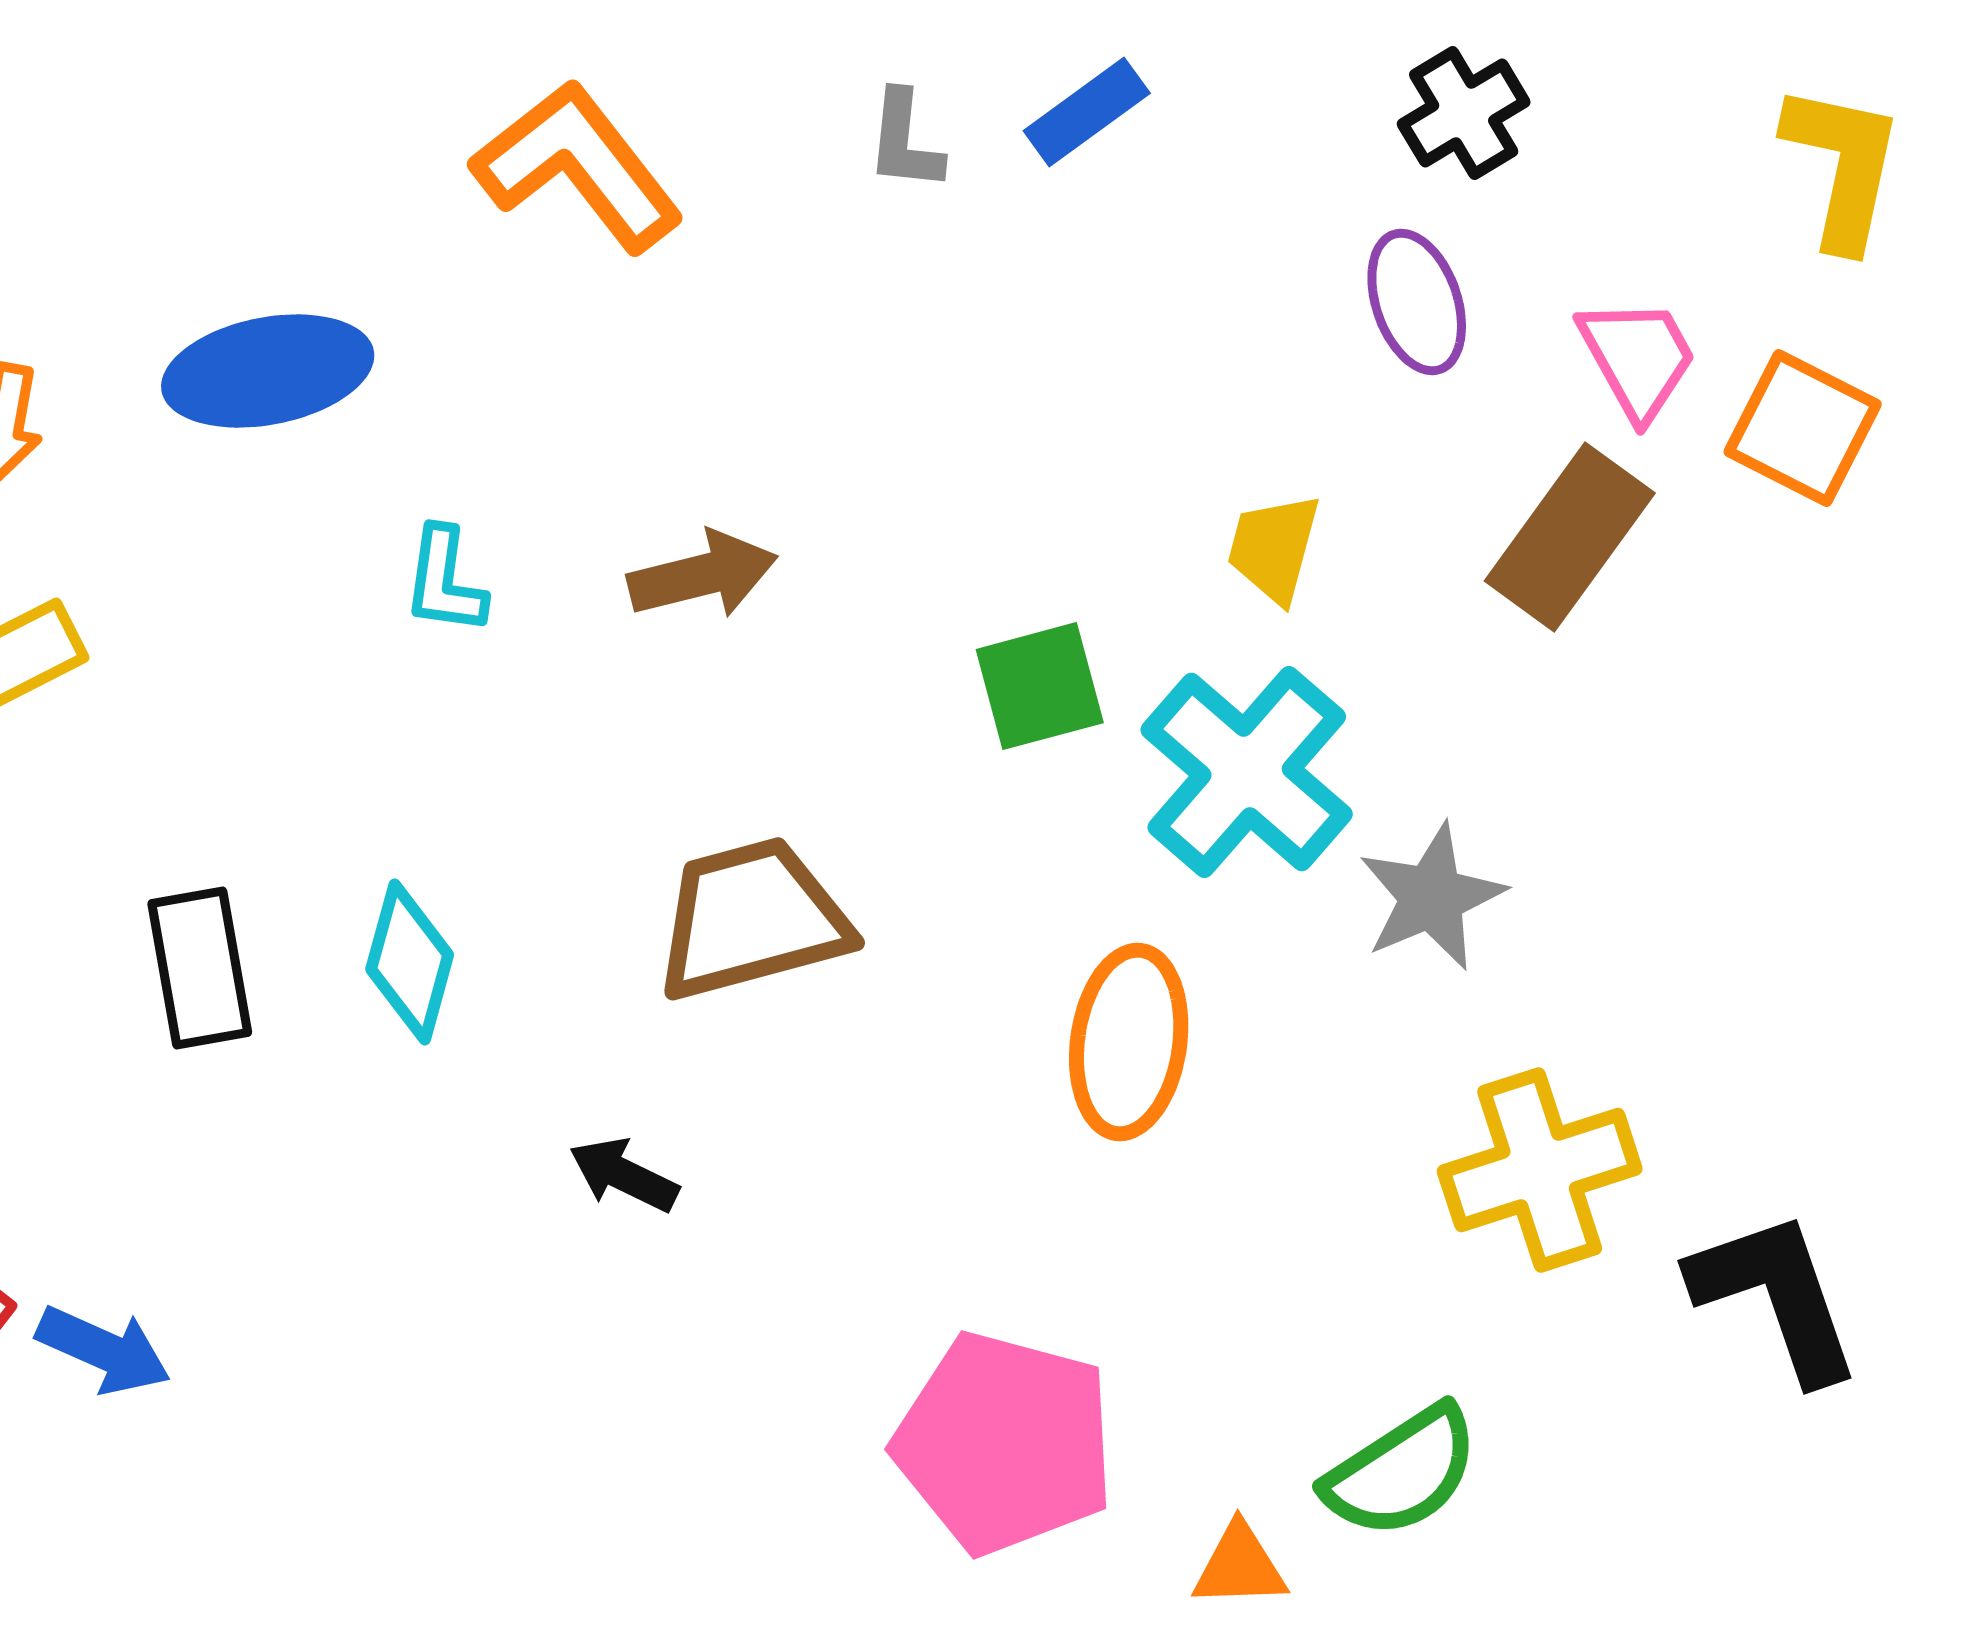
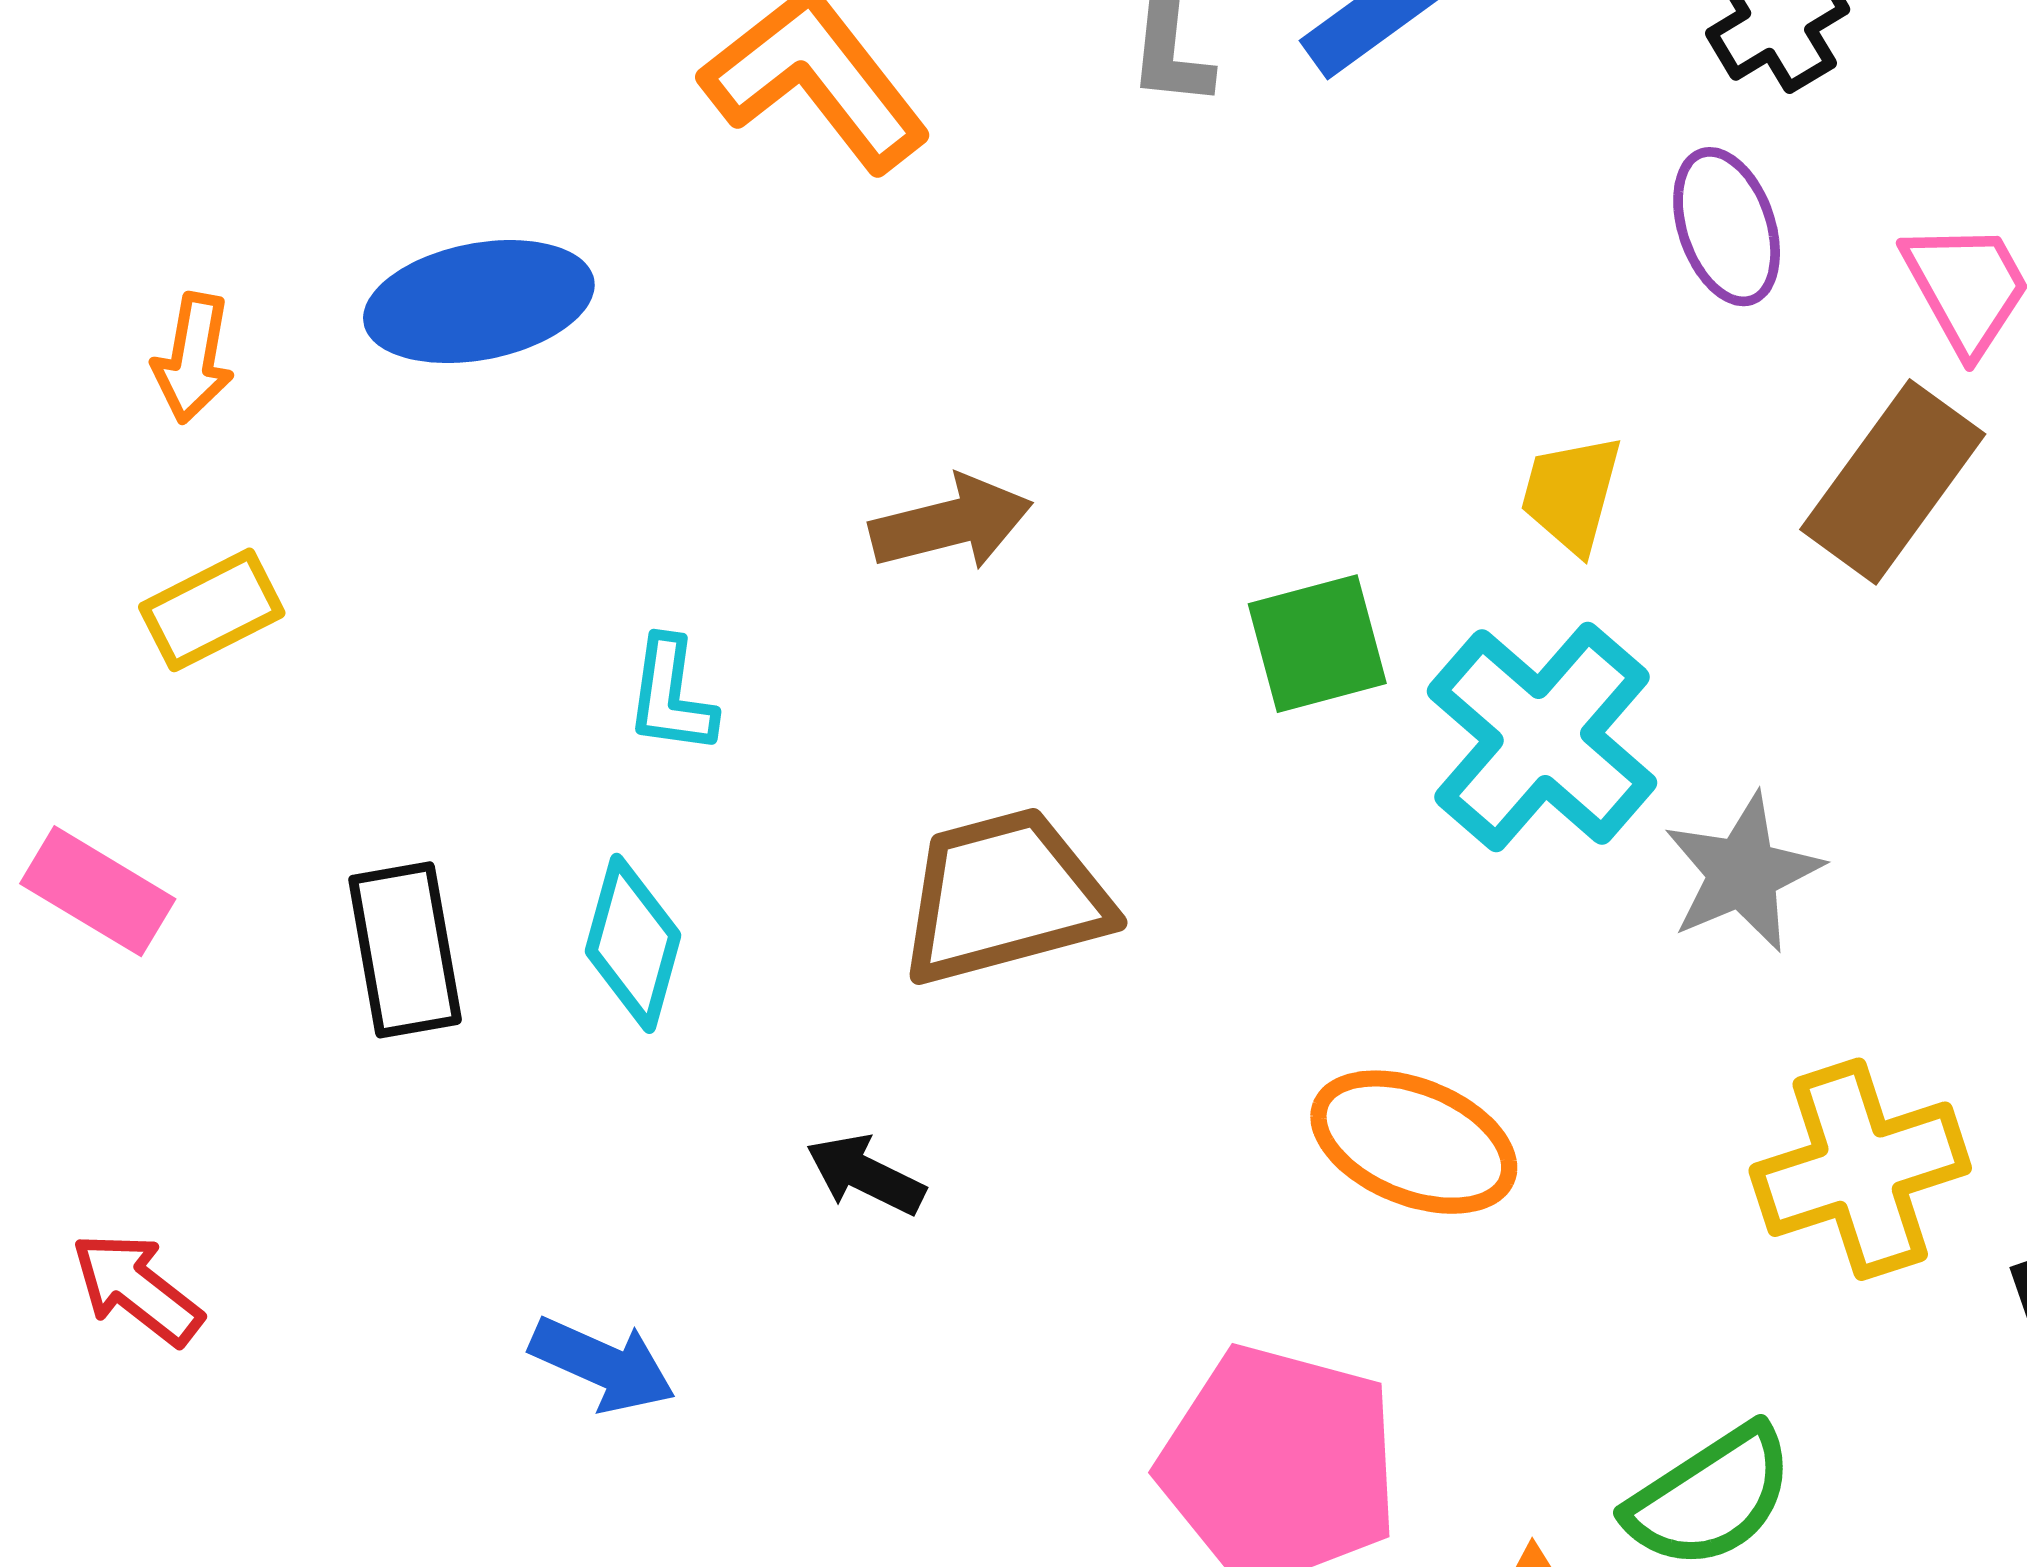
cyan L-shape: (445, 581) -> (671, 696), moved
orange ellipse: (1129, 1042) -> (1414, 1142), moved, turned -76
blue arrow: (104, 1350) -> (603, 1365), moved

